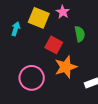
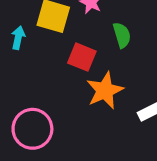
pink circle: (32, 78) -> (32, 129), moved

